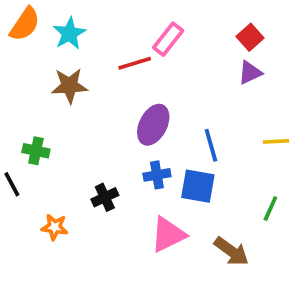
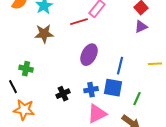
blue line: (211, 145) -> (120, 66), turned 30
blue cross: (157, 175) -> (91, 90), moved
green line: (270, 208) -> (137, 99), moved
orange star: (55, 227) -> (24, 110), moved, size x1.5

